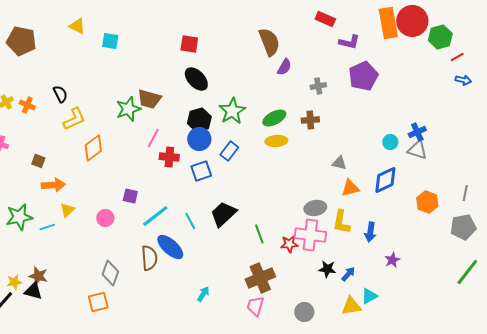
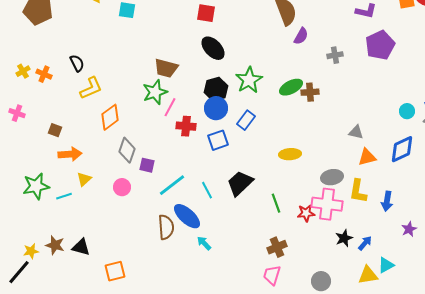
green star: (128, 109) -> (155, 92), moved
brown cross: (310, 120) -> (310, 92), moved
yellow ellipse: (276, 141) -> (290, 154), moved
black star: (327, 269) -> (344, 238), turned -30
gray diamond: (110, 273) -> (127, 150), moved
brown cross: (260, 278) -> (277, 247), size x0.7
black triangle: (33, 291) -> (81, 247), moved
cyan arrow: (203, 294) -> (204, 243), moved, turned -77

